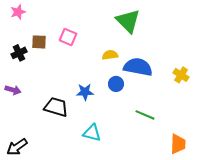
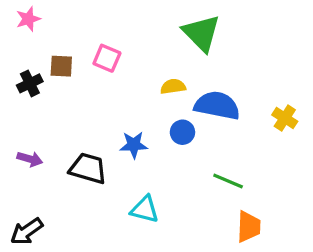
purple arrow: (13, 90) -> (30, 159), moved
orange trapezoid: (178, 144) -> (249, 227), moved

